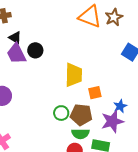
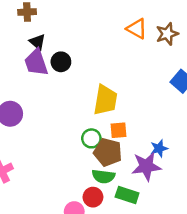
orange triangle: (90, 17) -> (137, 29), size x0.7
orange square: (95, 93) -> (118, 130), moved
green circle: (61, 113) -> (91, 138), moved

